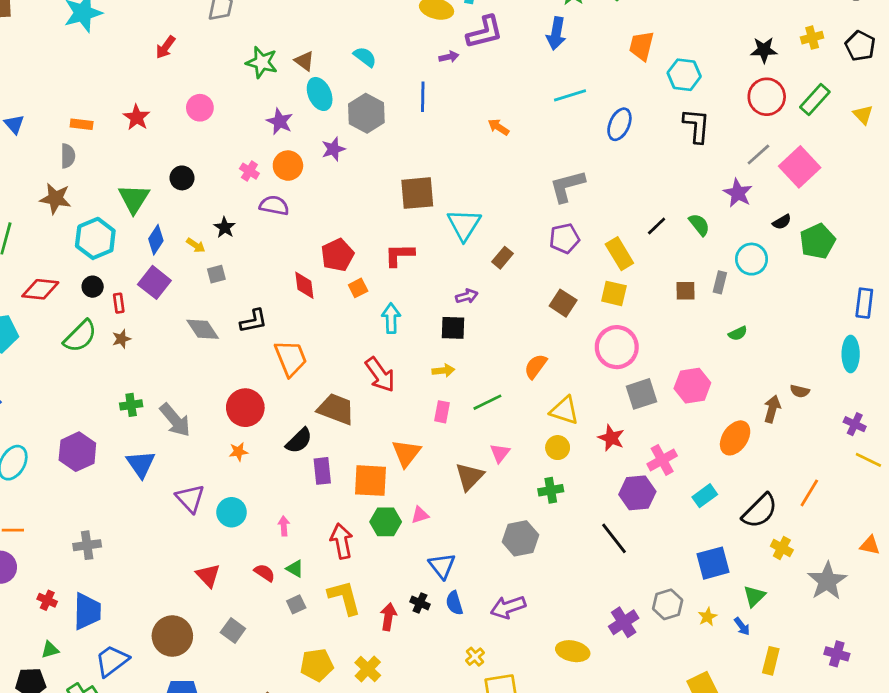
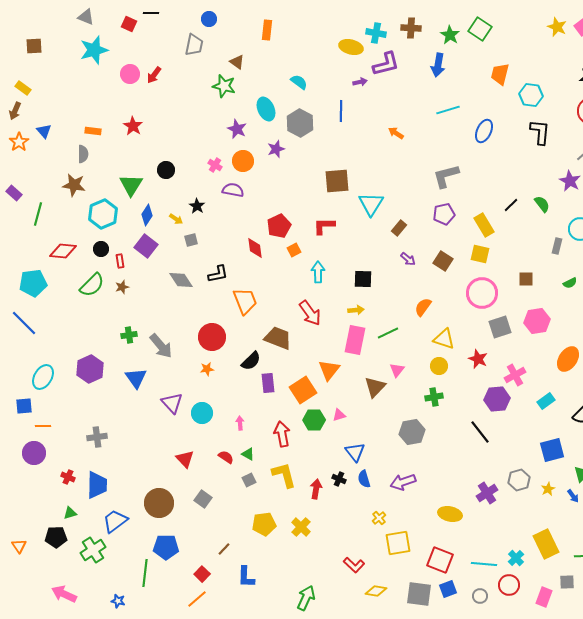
brown triangle: (304, 61) -> (237, 62), moved
pink circle: (200, 108) -> (130, 74), moved
brown square: (686, 291) -> (526, 279), moved
purple arrow: (467, 296) -> (408, 259), moved, turned 56
pink rectangle: (442, 412) -> (355, 340), size x1.8
orange square: (370, 481) -> (303, 390), turned -36

